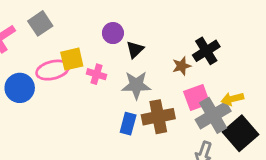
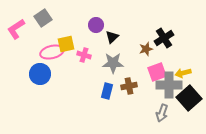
blue circle: (20, 88) -> (40, 74), moved
gray cross: (213, 115) -> (169, 85), turned 30
brown cross: (158, 117) -> (129, 86), size x0.7

